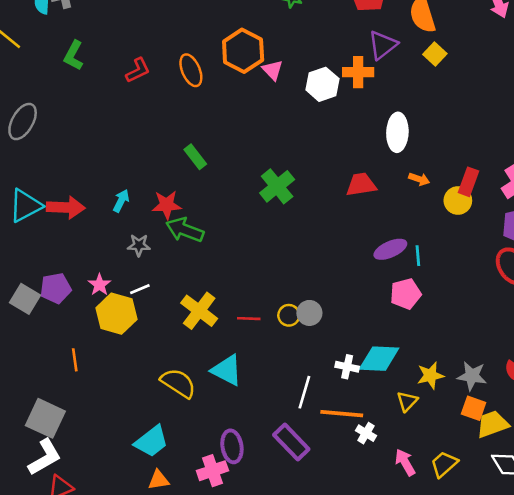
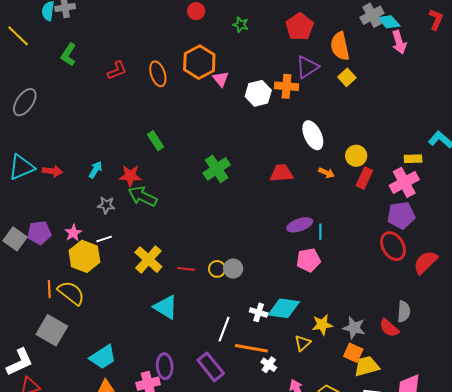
white ellipse: (397, 132) -> (313, 135), turned -32
yellow circle: (458, 201) -> (356, 156), moved
red arrow: (66, 207) -> (52, 171), size x0.7
yellow semicircle: (178, 383) -> (71, 293), moved
gray square: (45, 418) -> (52, 330), moved

